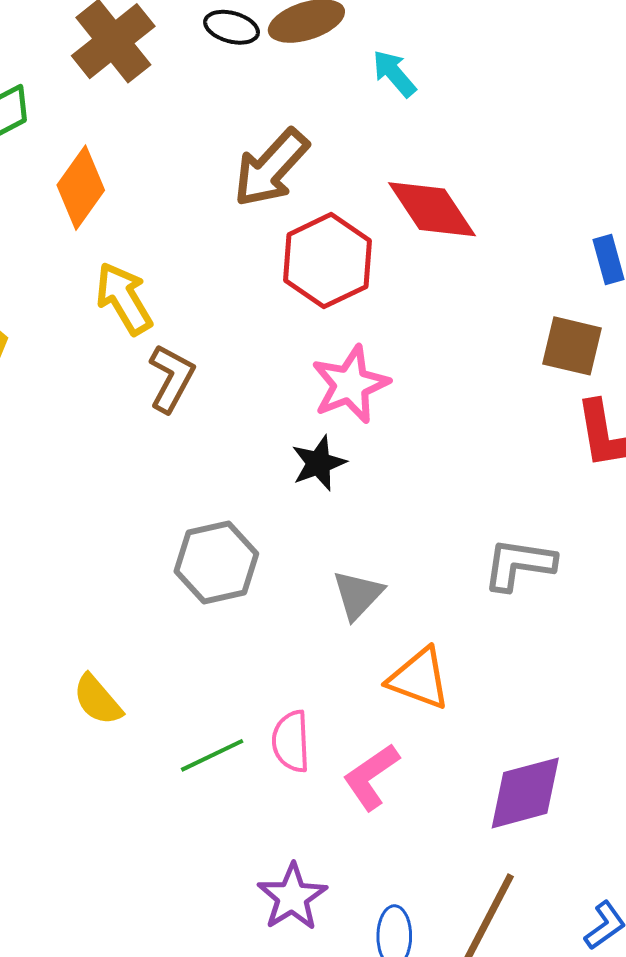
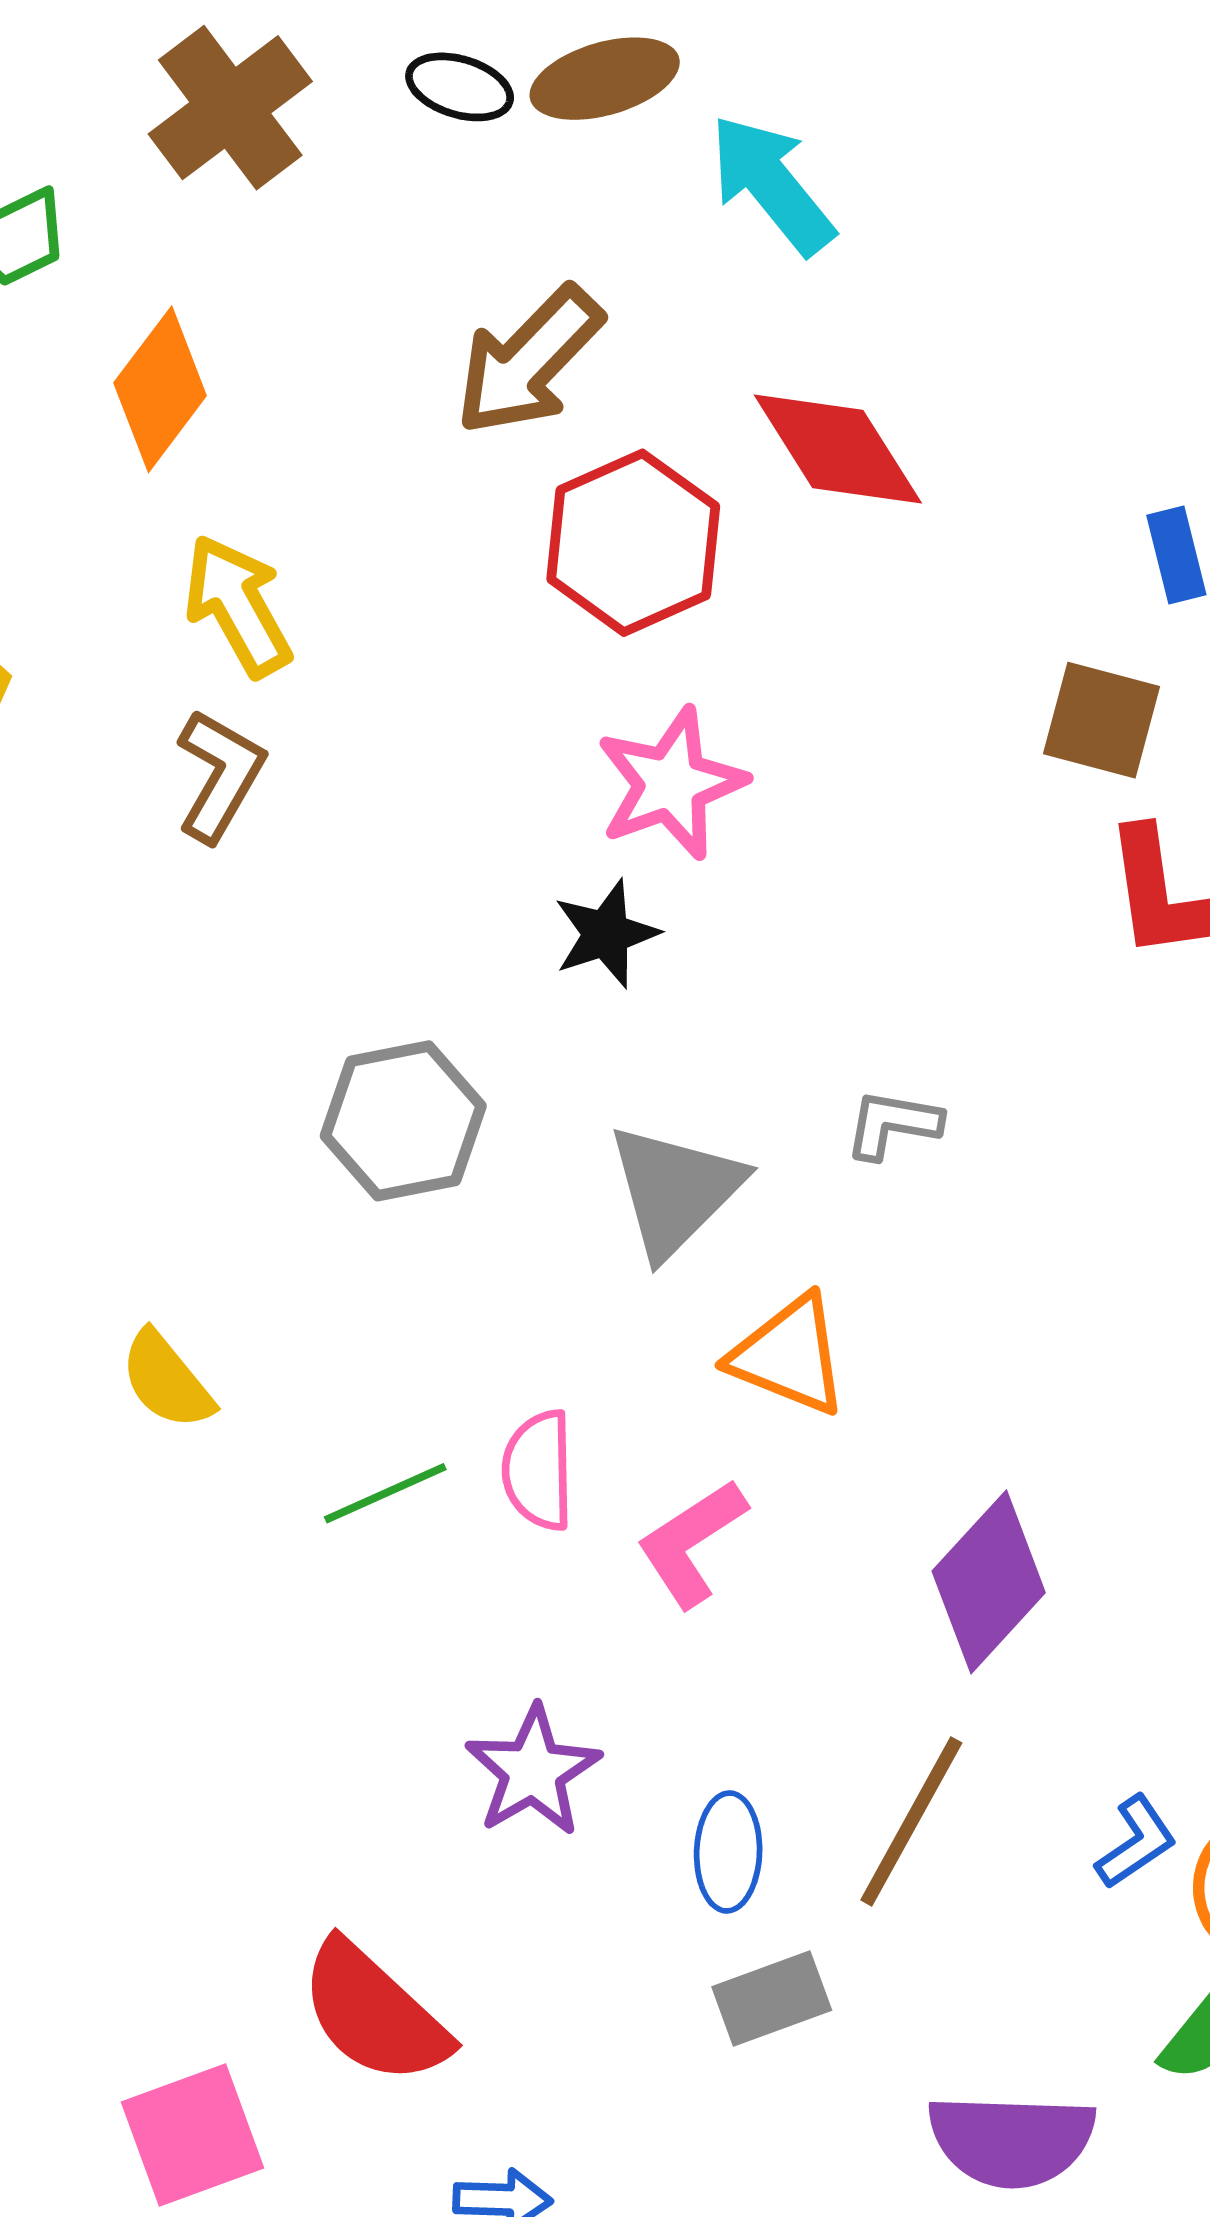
cyan arrow: (394, 73) -> (772, 184), size x1.5
brown L-shape: (171, 378) -> (220, 775), moved
gray L-shape: (519, 564) -> (893, 1124), moved, size x0.7
gray triangle: (358, 595) -> (675, 1190), size x1.4
purple diamond: (525, 793) -> (989, 1582), turned -34

